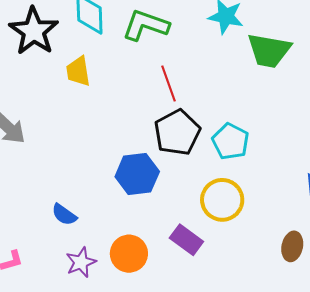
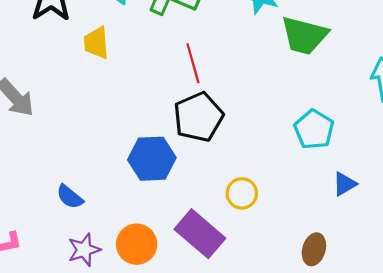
cyan pentagon: (231, 141) -> (314, 129), moved
yellow circle: (222, 200) -> (242, 193), size x0.7
purple rectangle: (186, 240) -> (200, 234), size x1.4

